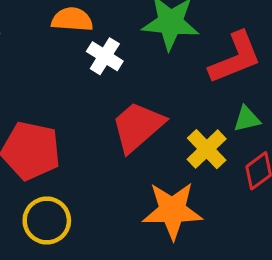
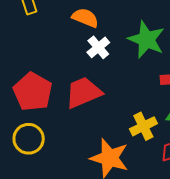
red trapezoid: (138, 127) -> (83, 92), moved

